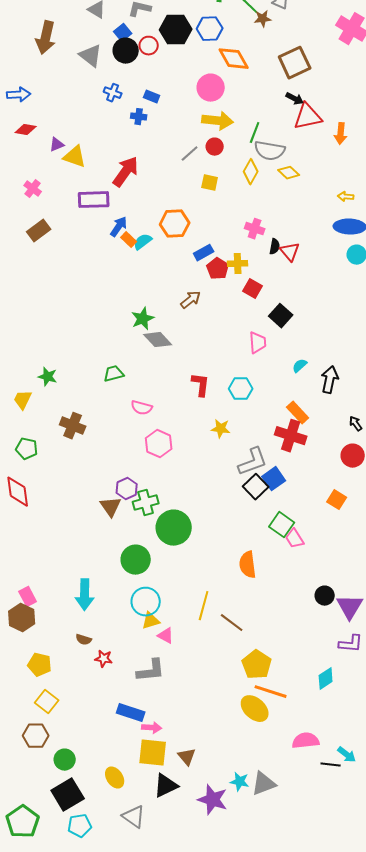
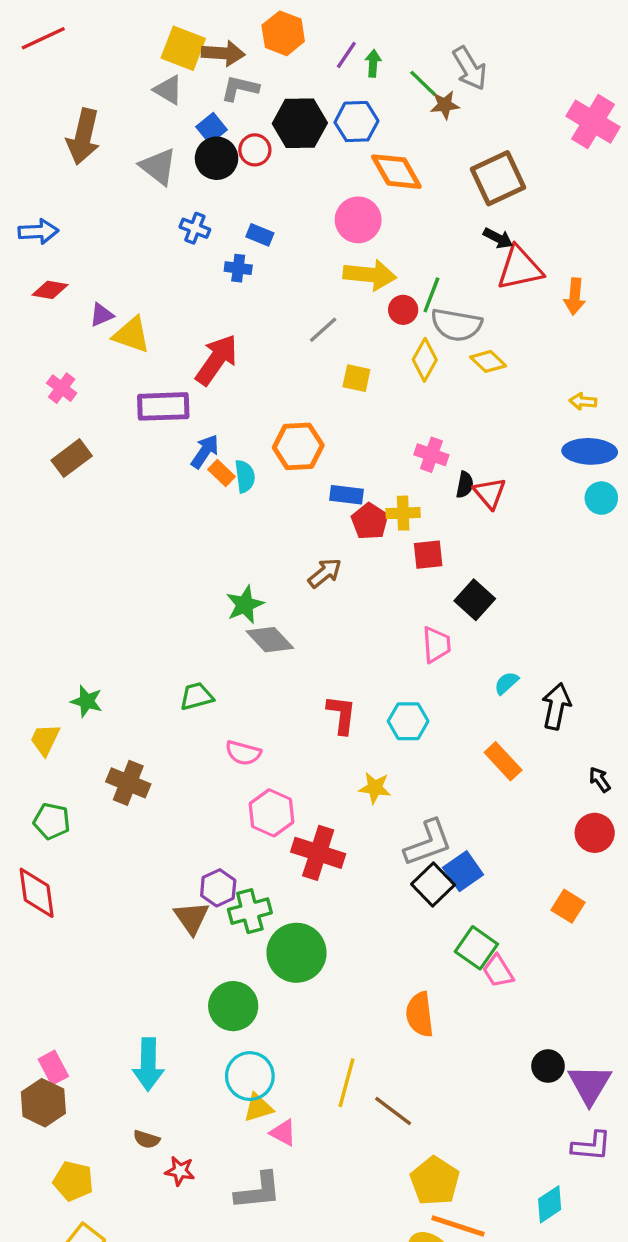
red circle: (215, 147) -> (403, 310), moved
cyan semicircle: (143, 242) -> (245, 476), turned 120
blue rectangle: (204, 253) -> (346, 495), turned 36
red square: (253, 289) -> (428, 555), turned -36
red cross: (291, 436) -> (318, 853), moved

